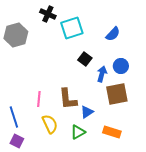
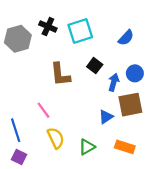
black cross: (48, 14) -> (48, 27), moved
pink line: (39, 99) -> (43, 110), turned -42
brown L-shape: (68, 99) -> (60, 74), moved
blue triangle: (87, 112) -> (106, 117), moved

